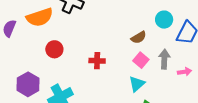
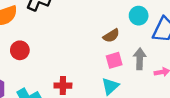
pink square: (141, 60) -> (114, 60), turned 35
red cross: (97, 61) -> (63, 86), moved

